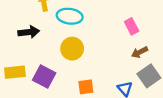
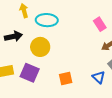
yellow circle: (72, 49) -> (40, 47), moved

